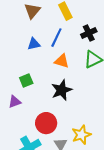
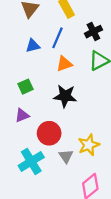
orange triangle: (62, 61) -> (64, 64), turned -35
black star: (62, 90) -> (65, 96), turned 30
purple triangle: (15, 102) -> (22, 115), moved

